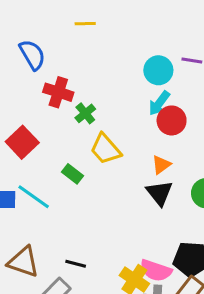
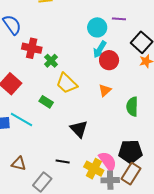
black triangle: (159, 193) -> (79, 129), moved
brown triangle: (23, 262) -> (19, 164), size x0.7
black line: (76, 264) -> (63, 161), moved
pink semicircle: (156, 270) -> (108, 161), turned -140

